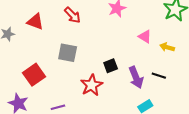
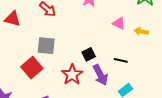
red square: (34, 75) -> (32, 68), moved
black line: (159, 76) -> (121, 60), moved
purple arrow: (136, 77) -> (100, 75), moved

